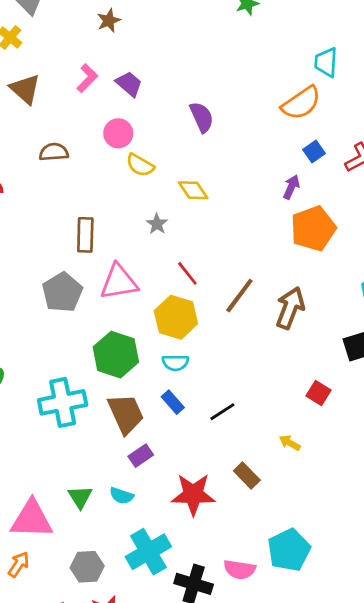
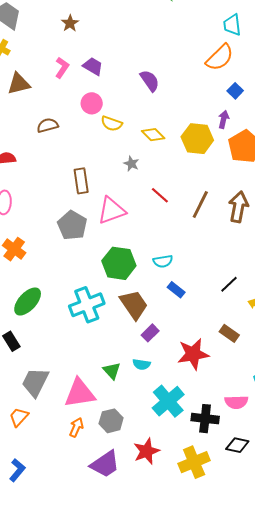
brown triangle: (25, 89) -> (19, 84), turned -45
yellow hexagon: (176, 317) -> (197, 139), moved
blue rectangle: (173, 402) -> (176, 290), moved
black line: (222, 412) -> (229, 284), moved
gray hexagon: (87, 567) -> (111, 421), moved

